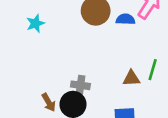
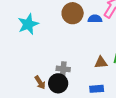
cyan star: (35, 23) -> (28, 24), size x1.5

